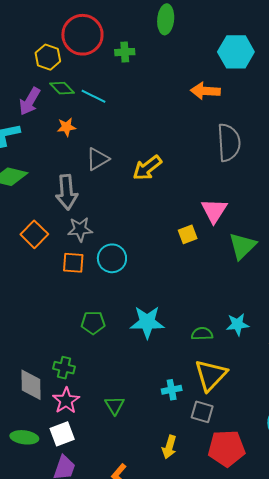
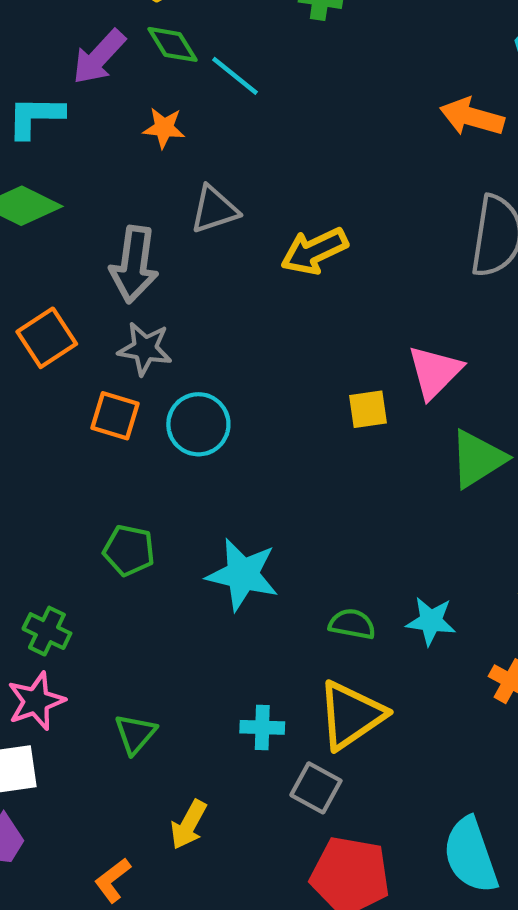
yellow arrow: (169, 447) -> (189, 825), moved

